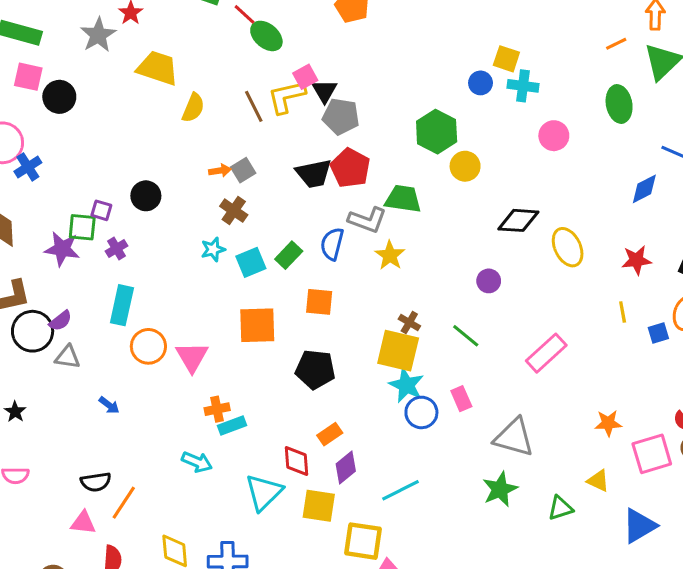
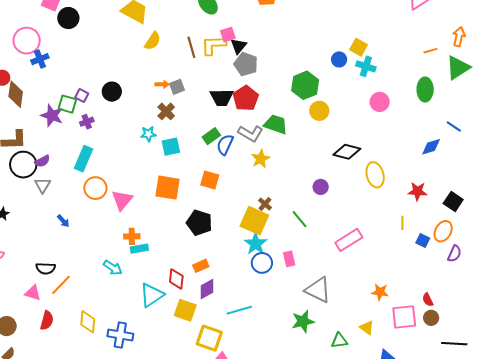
green rectangle: (289, 255) -> (211, 136), moved
blue square: (658, 333) -> (423, 241), turned 32
gray triangle: (68, 357) -> (43, 185), turned 42

